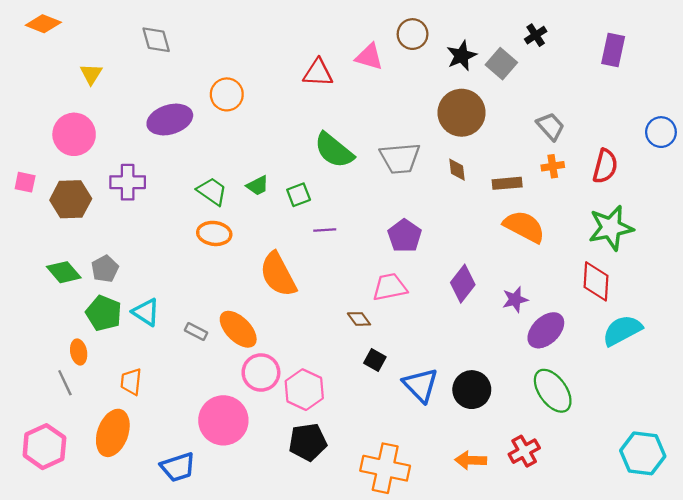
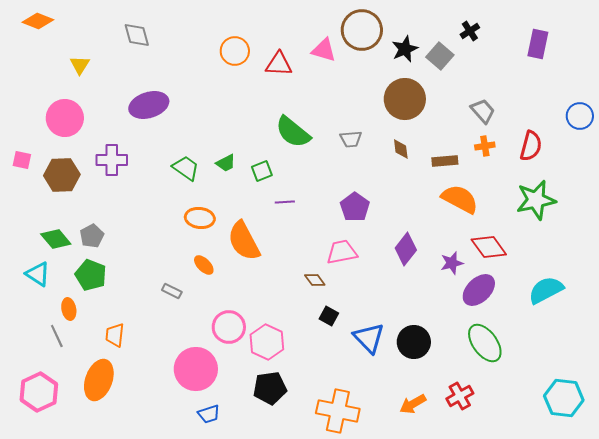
brown circle: (413, 34) -> (362, 30), size x1.5
orange circle: (227, 94) -> (235, 51), moved
gray trapezoid: (400, 158) -> (351, 139), size x0.6
orange ellipse: (214, 233) -> (200, 218), moved
red diamond: (596, 281) -> (489, 247), moved, turned -39
cyan triangle: (146, 312) -> (38, 274), moved
orange ellipse: (238, 329) -> (204, 265), moved, size x0.6
orange arrow: (471, 460) -> (413, 404), turned -32
blue trapezoid: (178, 467) -> (209, 414), moved, size x0.7

